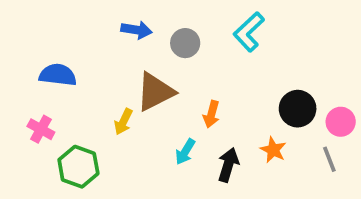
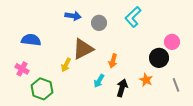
pink circle: (341, 122) -> (172, 42), moved

